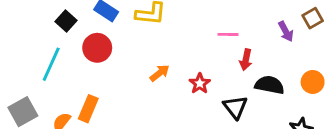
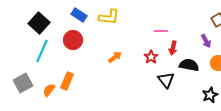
black square: (66, 21) -> (39, 23), moved, size x1.5
purple arrow: (286, 31) -> (206, 41), moved
red star: (200, 83) -> (151, 57), moved

